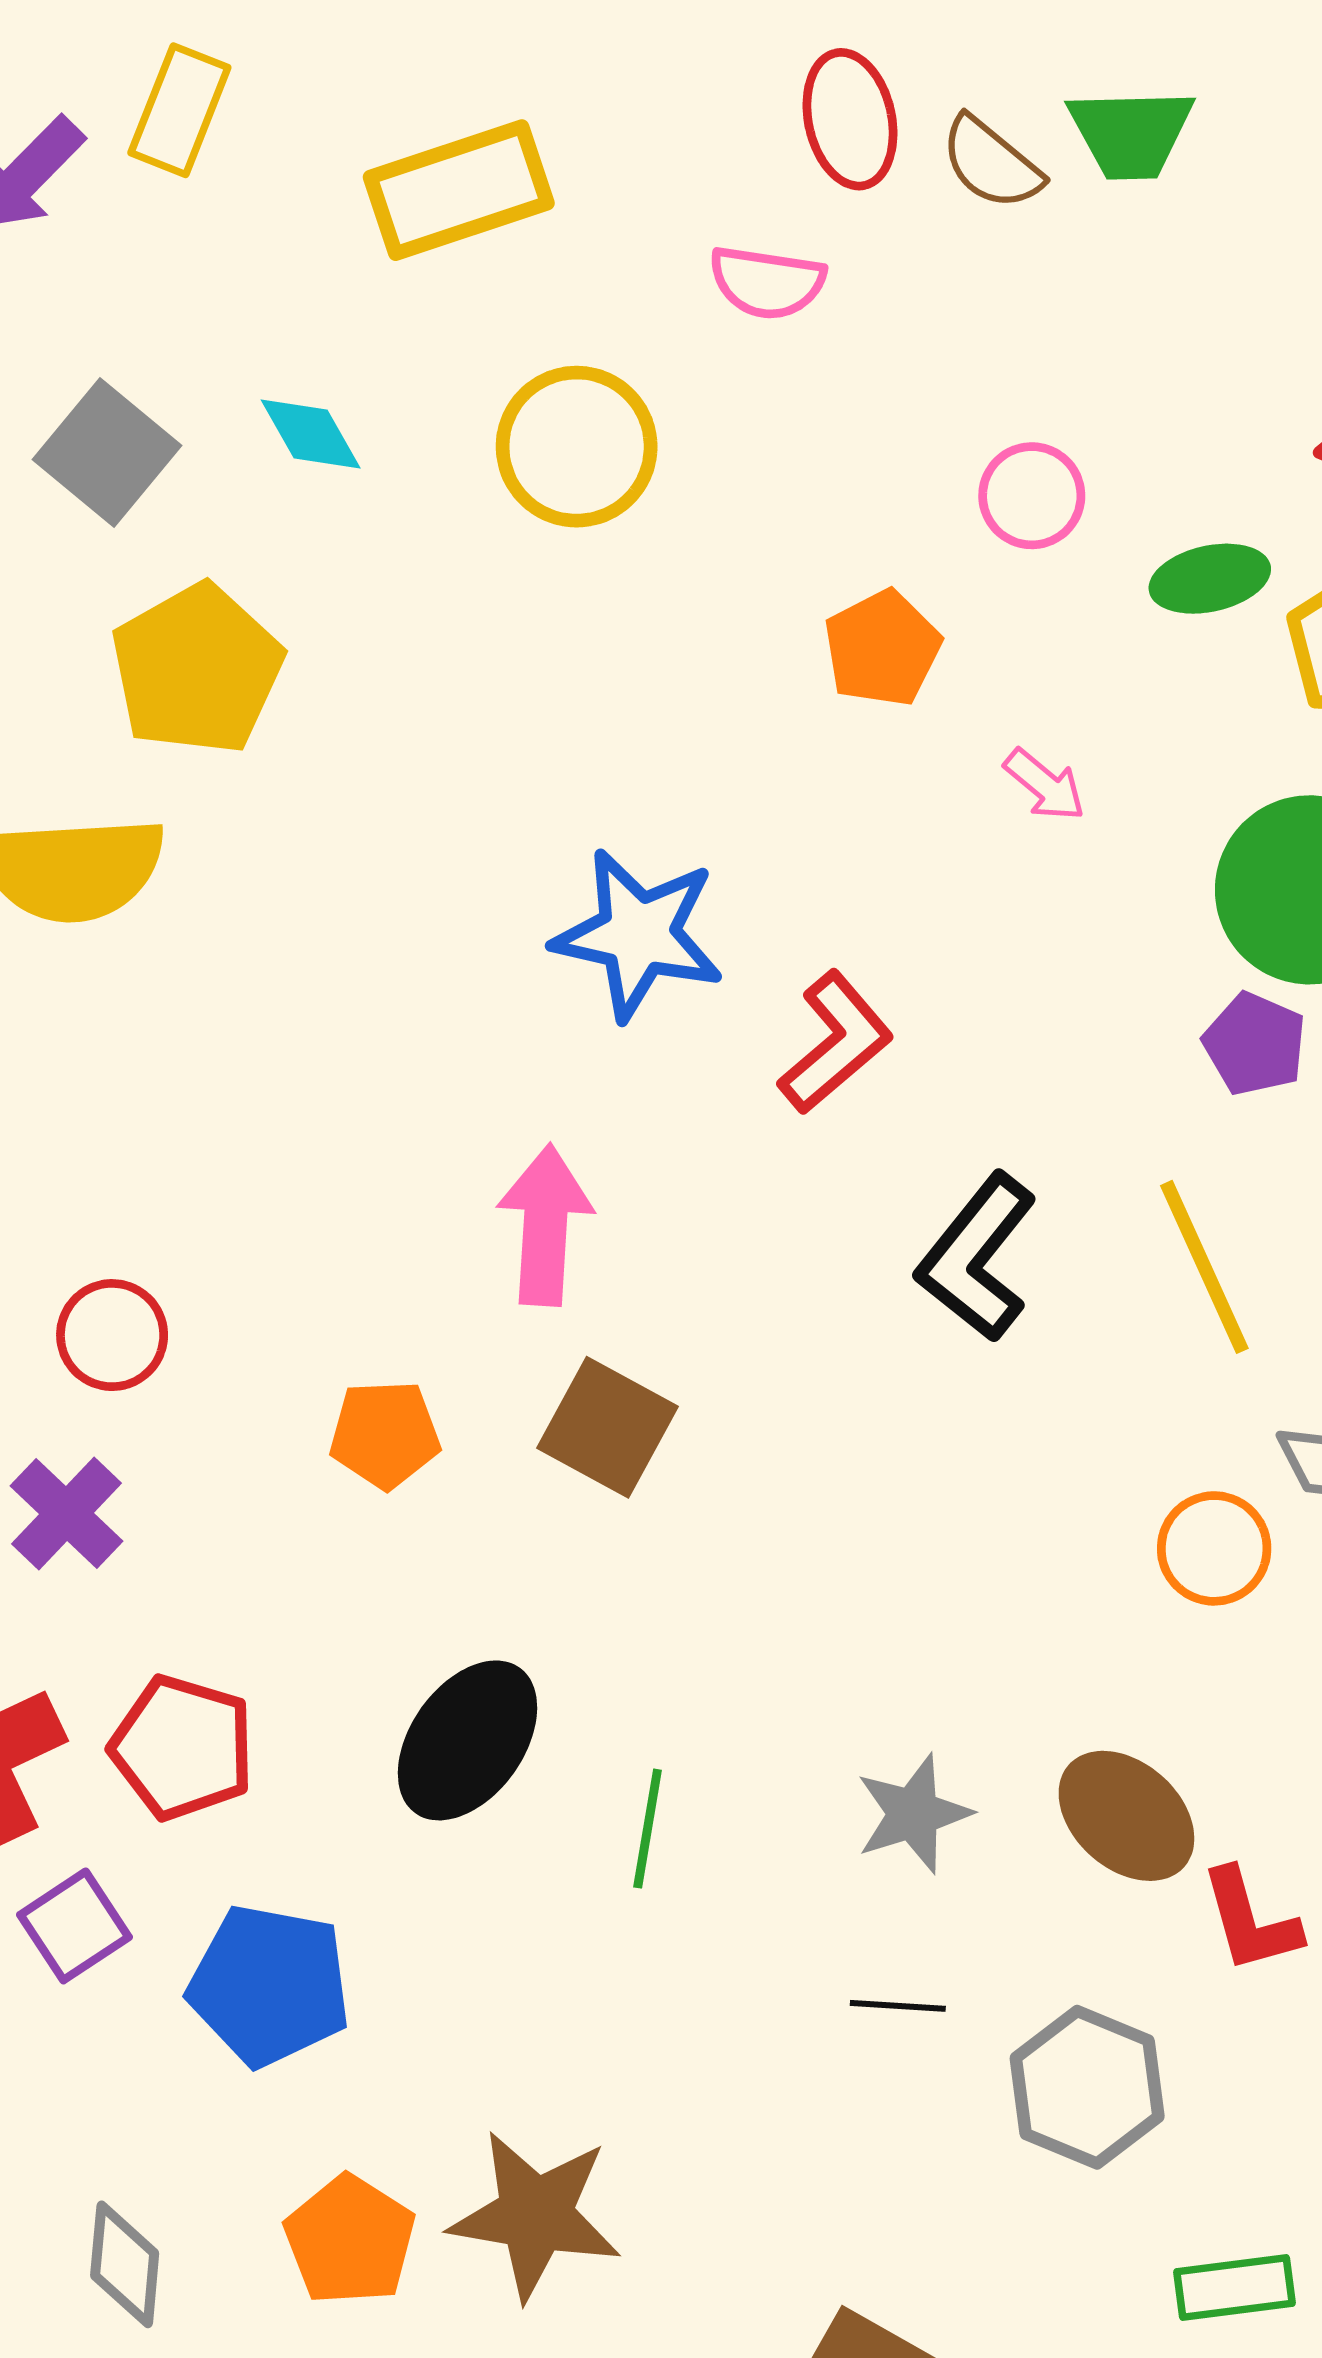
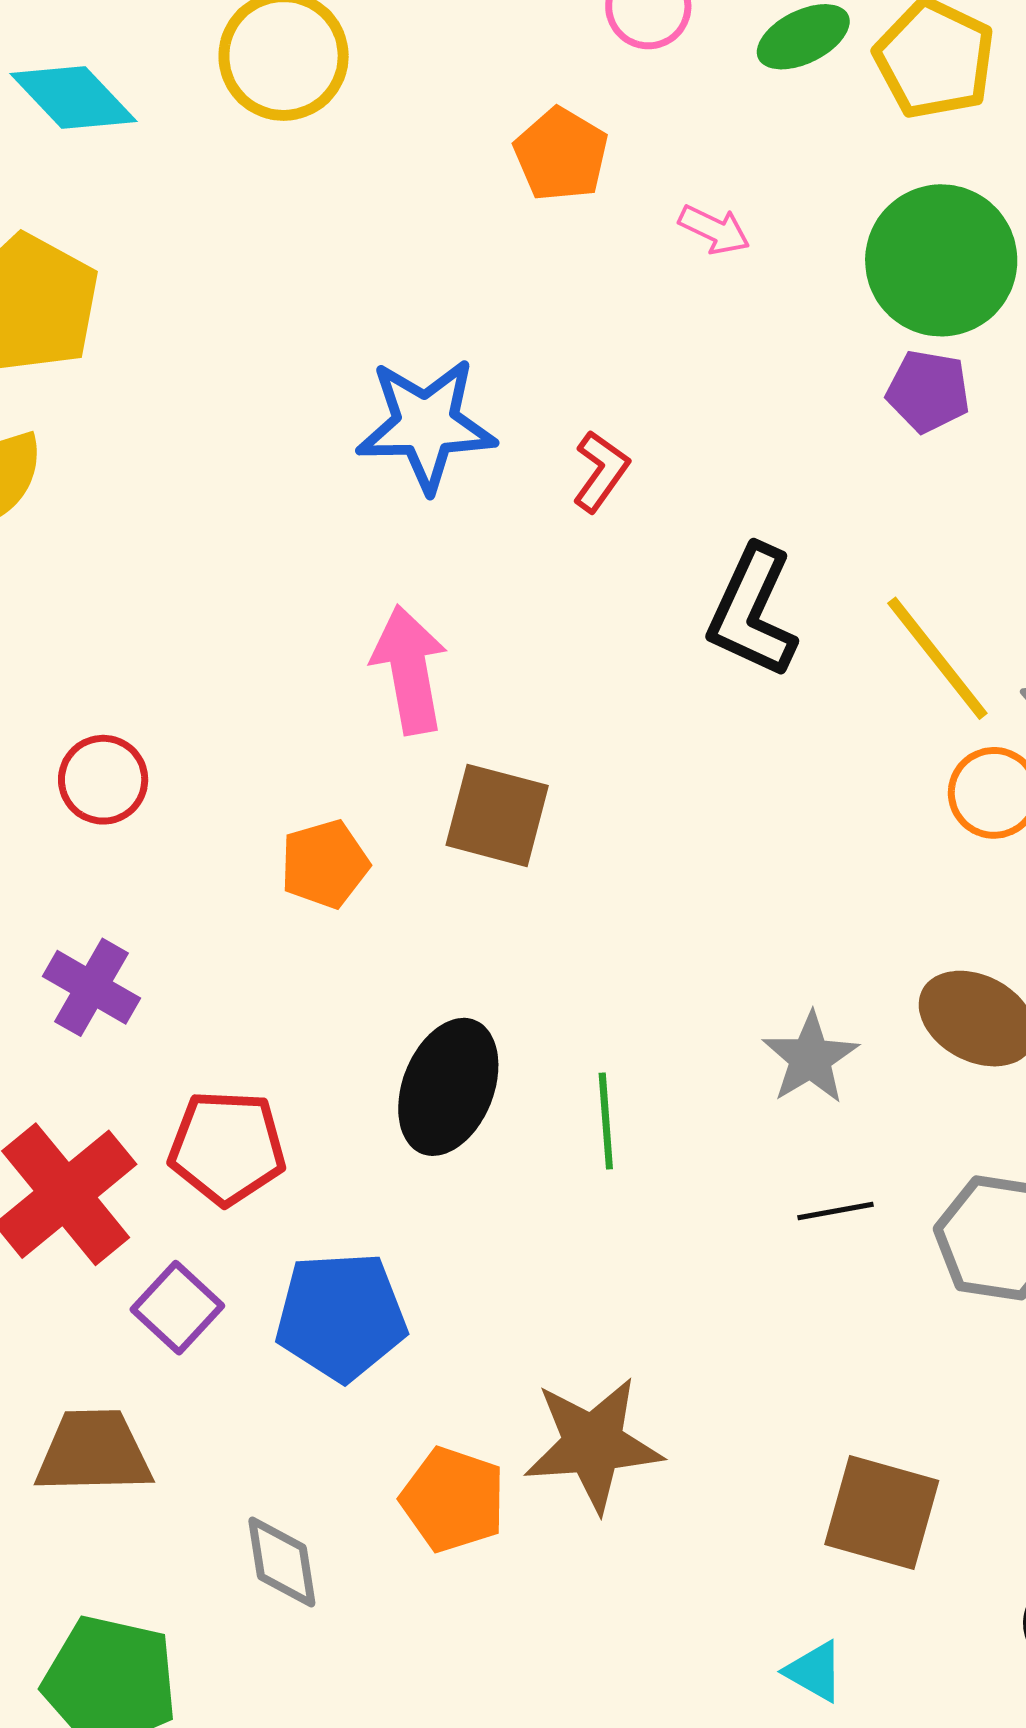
cyan diamond: (311, 434) -> (73, 97), size x1.4
red L-shape: (836, 1043) -> (601, 471), size x0.7
yellow line: (1204, 1267) -> (937, 658), moved
red circle: (112, 1335) -> (103, 780), moved

